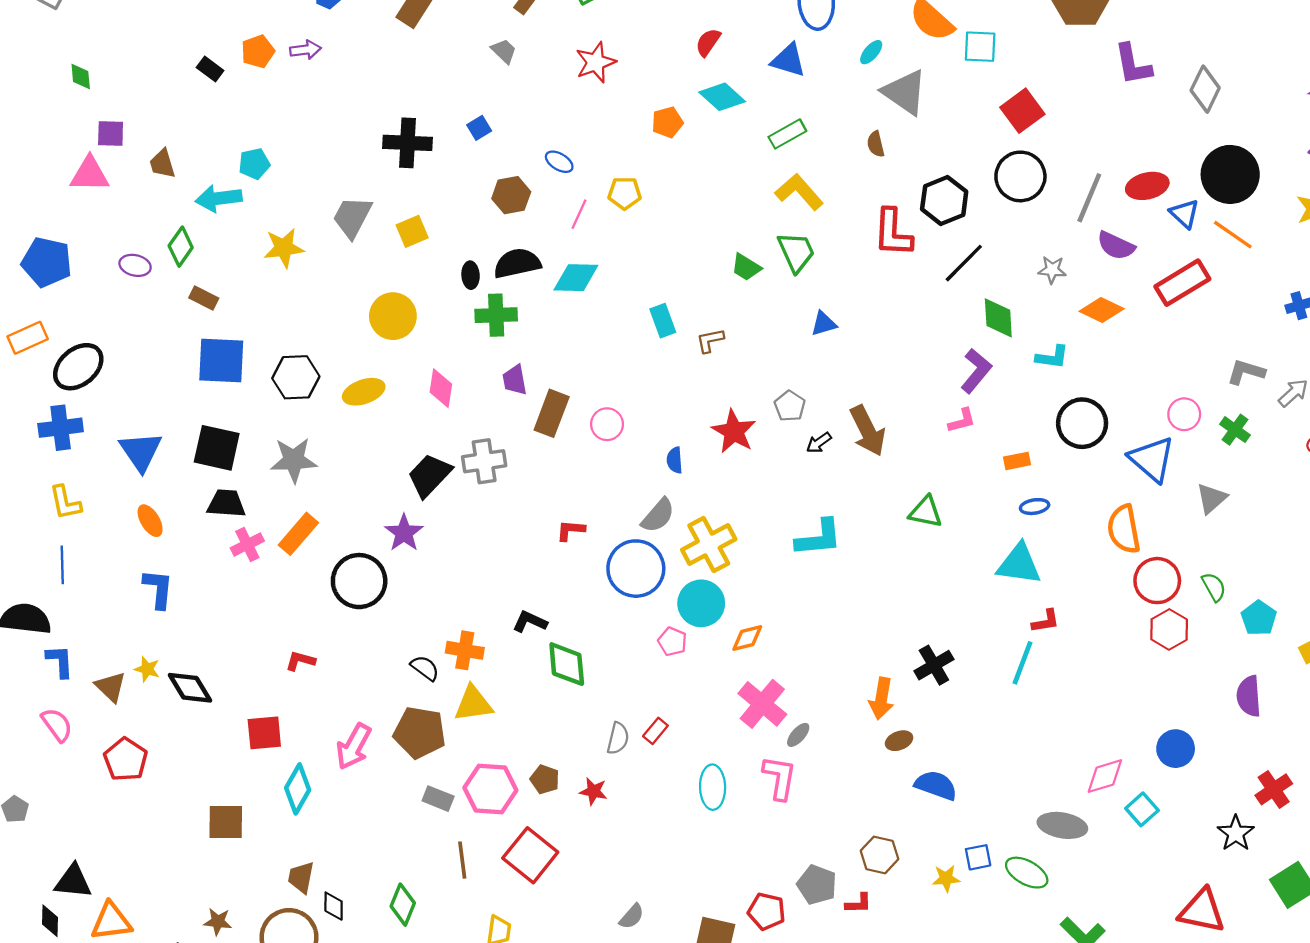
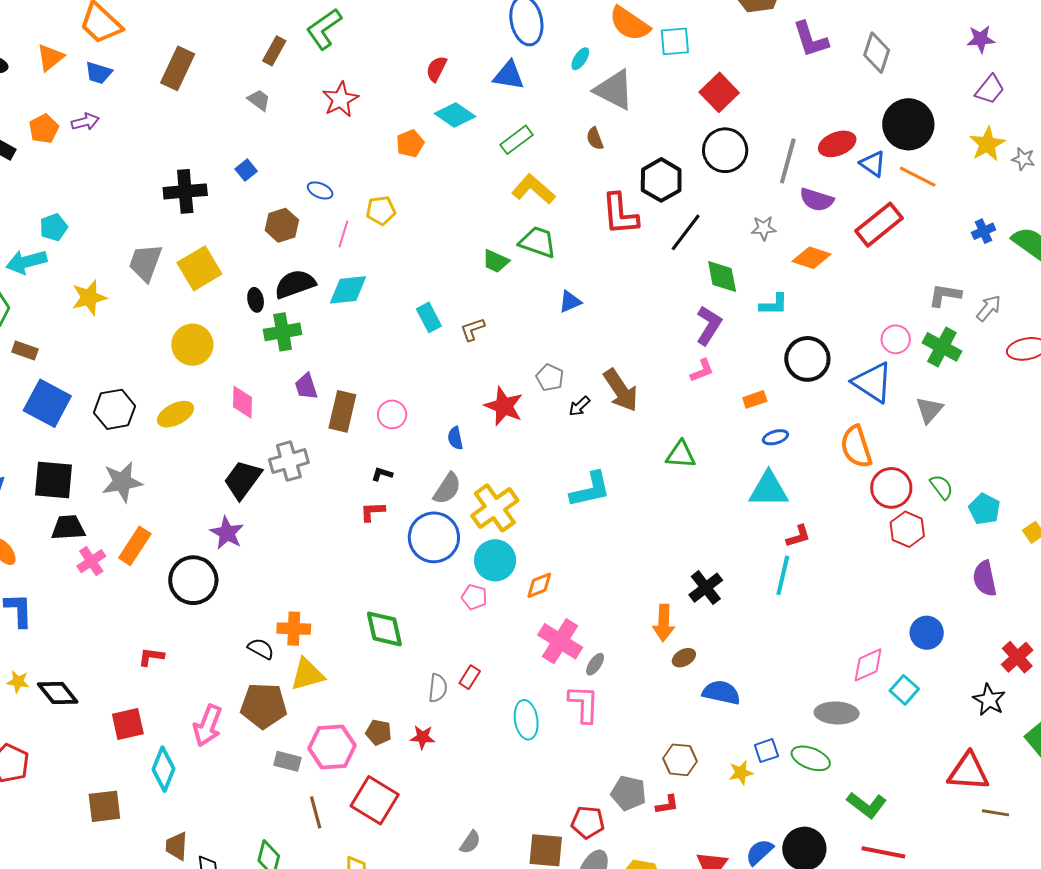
yellow square: (412, 231) -> (199, 268), size x1.5
green trapezoid: (796, 252) -> (538, 242), turned -39
blue square: (221, 361) -> (47, 403), turned 33
green cross: (1235, 430) -> (942, 347), size x1.4
black L-shape: (530, 622) -> (382, 474), moved, size x0.7

